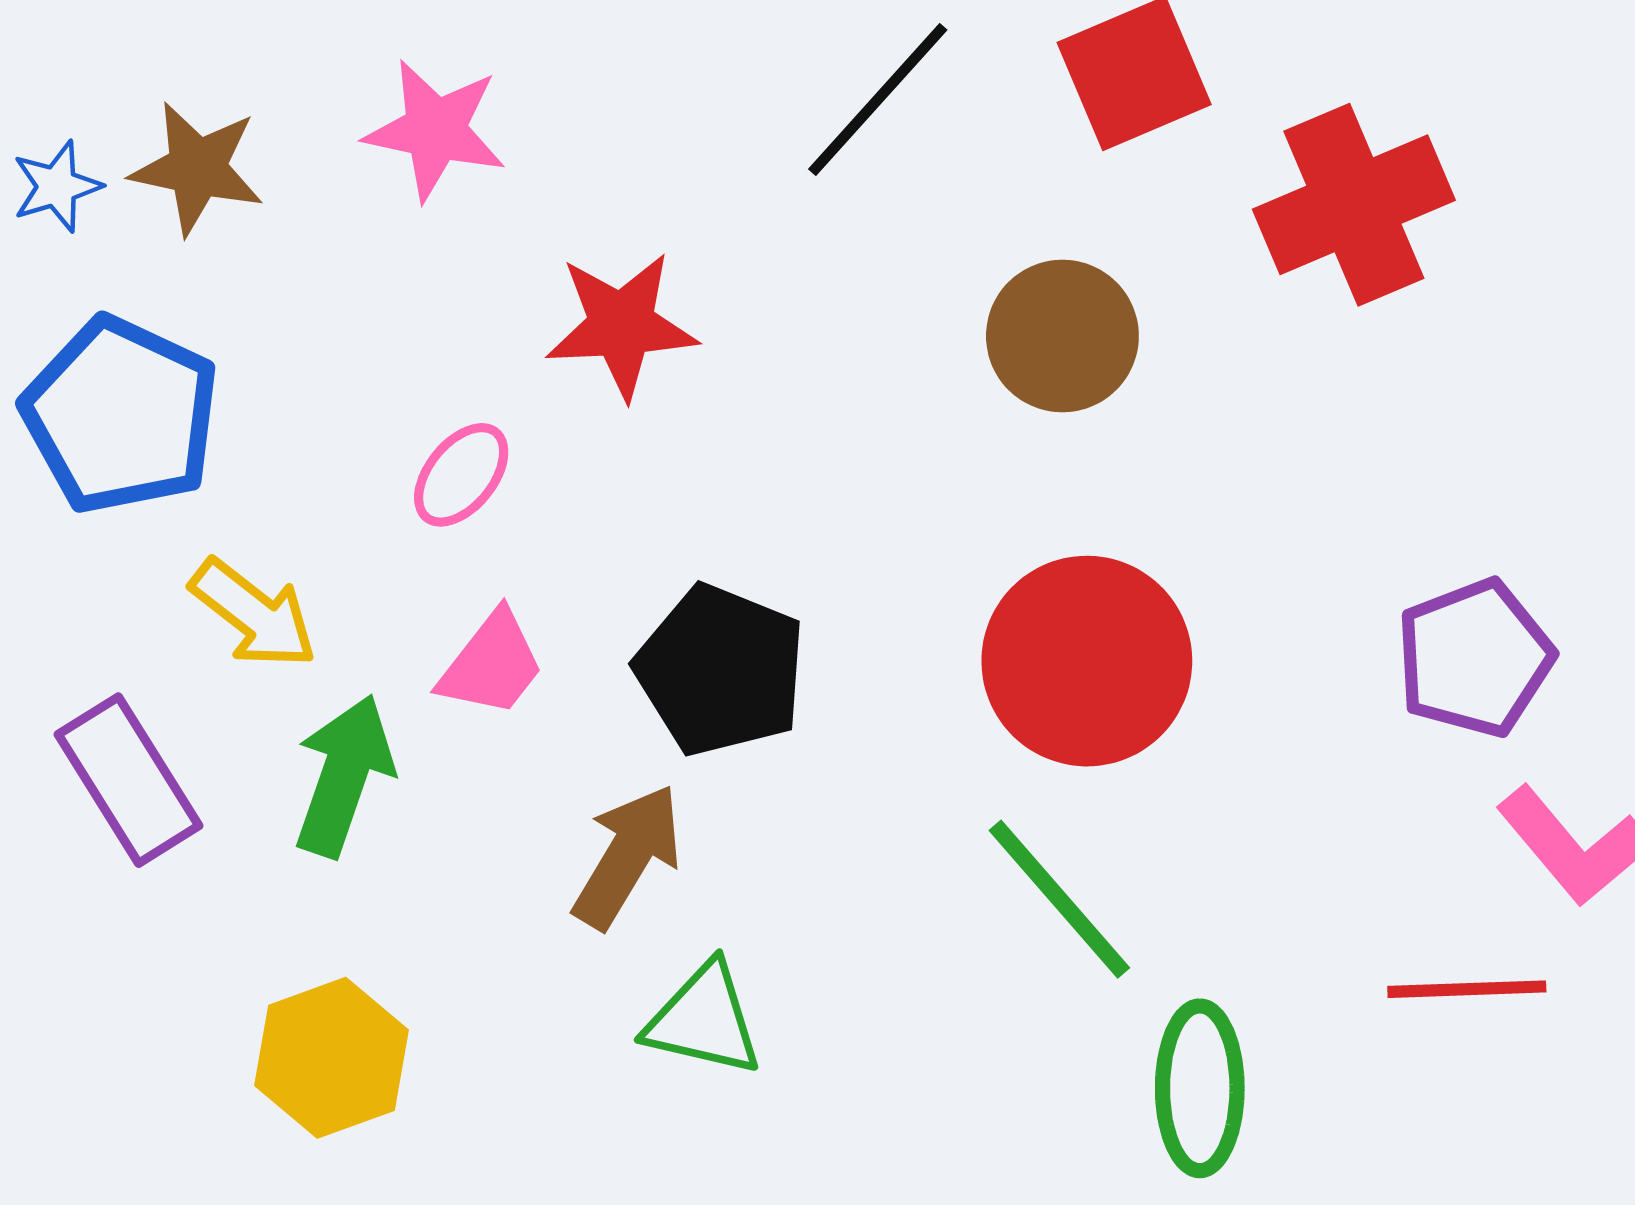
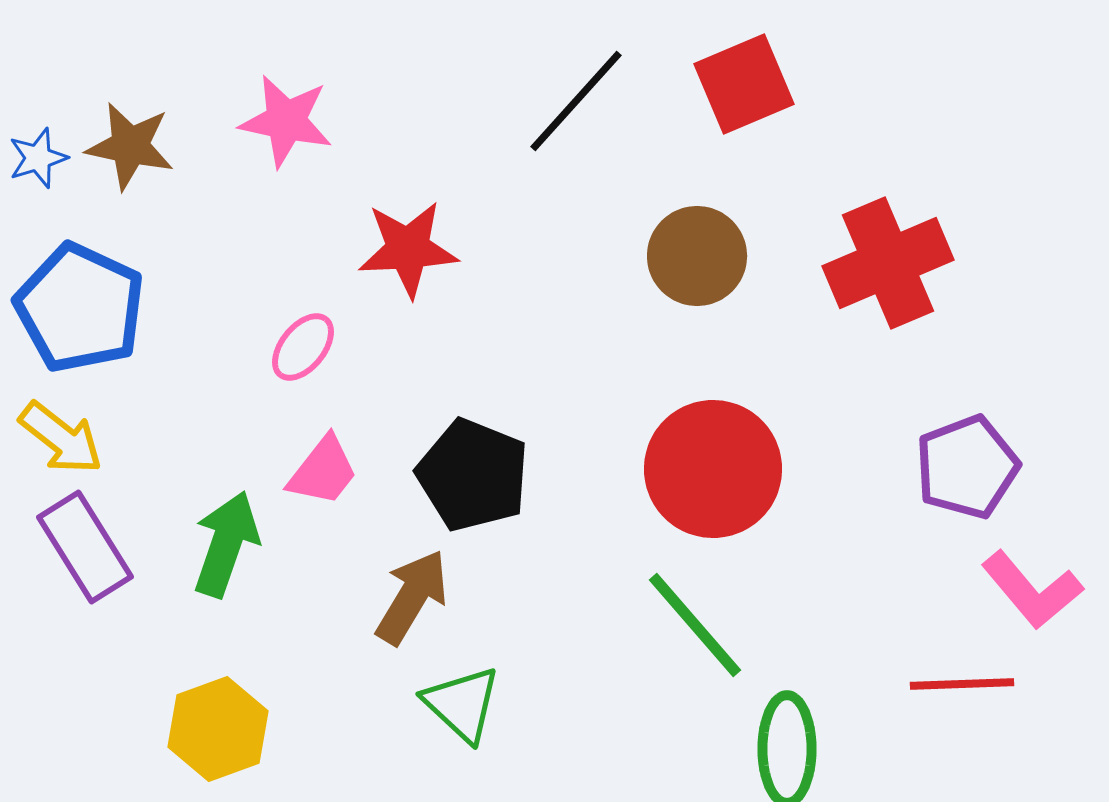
red cross: (1354, 205) -> (888, 263), moved
yellow arrow: (254, 614) -> (61, 438), moved
green triangle: (704, 1020) -> (462, 704), turned 30

